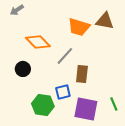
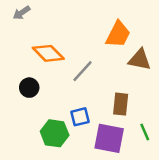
brown triangle: (105, 21) -> (140, 60), moved
orange trapezoid: (79, 27) -> (118, 34), moved, turned -80
brown rectangle: (82, 74) -> (121, 104), moved

